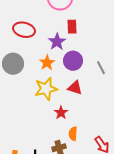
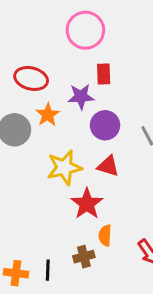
purple star: (57, 42) -> (81, 97), turned 30
orange star: (47, 63) -> (48, 115), moved
red star: (61, 113) -> (87, 204), size x1.5

